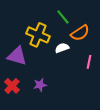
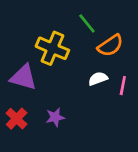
white semicircle: (62, 48) -> (98, 79), moved

